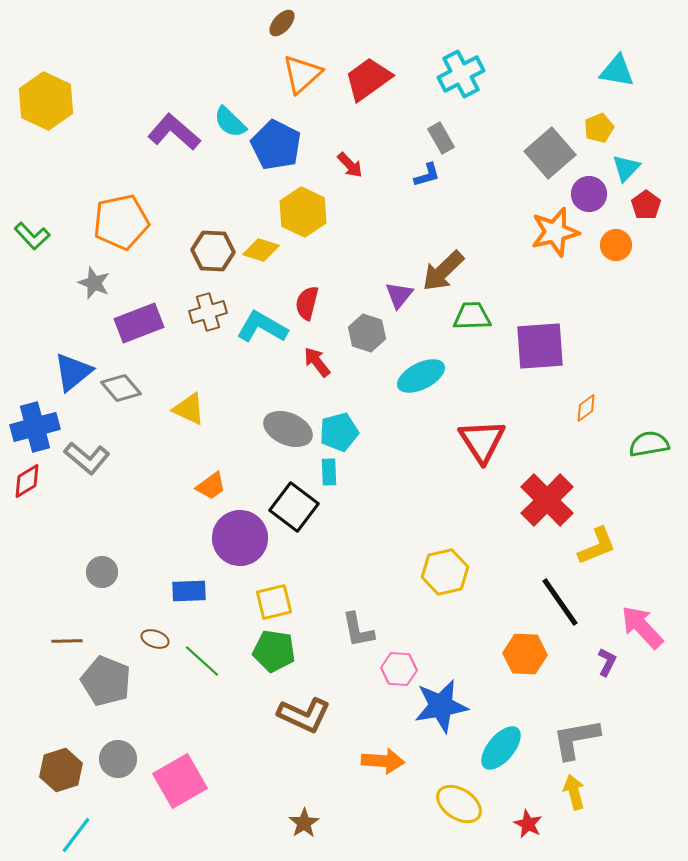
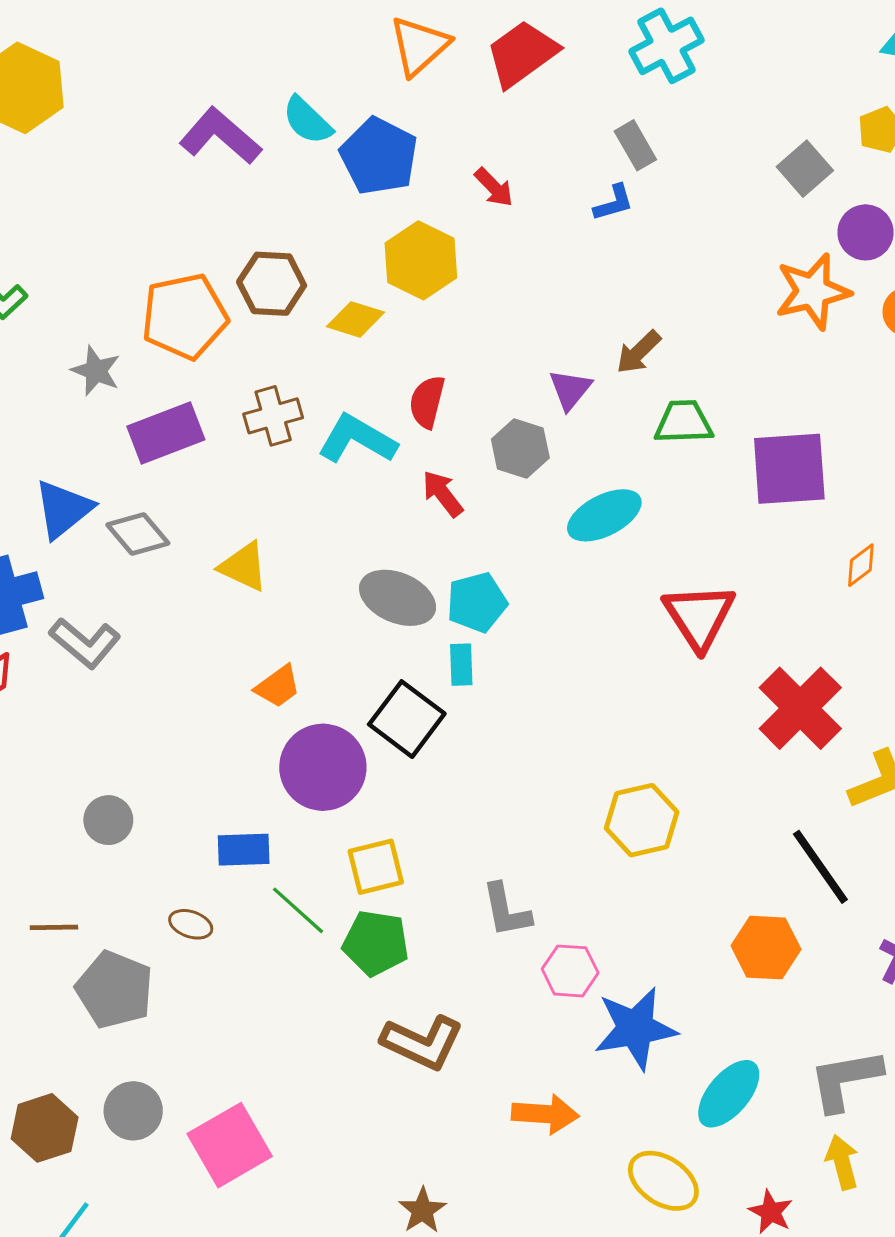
gray square: (550, 153) -> (805, 169), size x0.7
orange pentagon: (121, 222) -> (185, 316), moved
brown hexagon: (213, 251) -> (272, 284), moved
brown arrow: (443, 271) -> (639, 352), size x0.7
green line: (202, 661) -> (298, 910), moved

